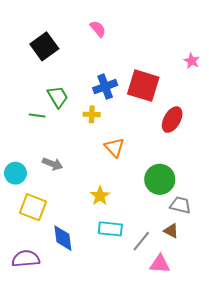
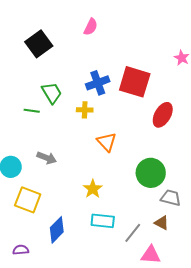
pink semicircle: (98, 29) -> (91, 27), turned 66
blue diamond: (63, 238) -> (57, 230), turned 52
purple semicircle: (26, 259) -> (21, 250), size x0.6

